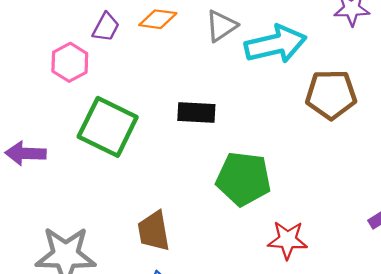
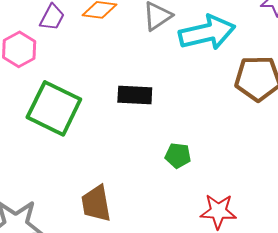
green pentagon: (243, 179) -> (178, 155), size x0.5

